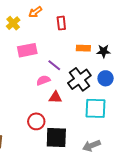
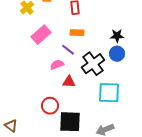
orange rectangle: (83, 48) -> (77, 33), moved
pink rectangle: (27, 50) -> (41, 35), turned -30
blue circle: (106, 78) -> (117, 54), moved

